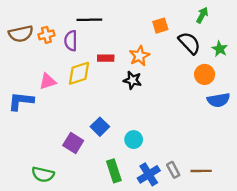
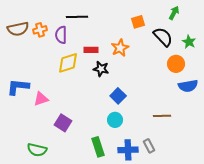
black star: (132, 80) -> (101, 69), moved
pink triangle: (48, 81) -> (41, 99), moved
blue square: (100, 127) -> (118, 96), moved
brown line: (201, 171) -> (162, 116), moved
blue cross: (149, 174) -> (128, 150), turned 30

